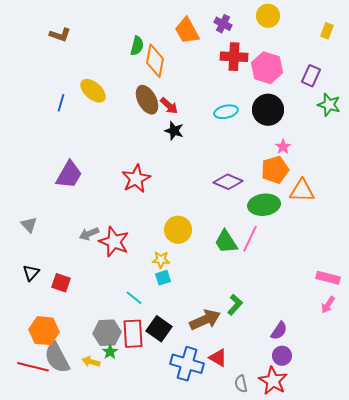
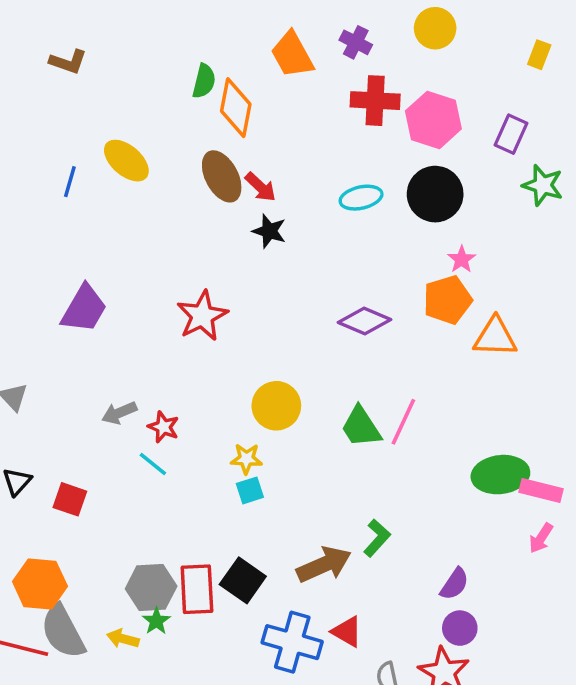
green ellipse: (264, 205) -> (500, 475), moved
red star: (114, 242) -> (163, 427), size x0.6
cyan line: (134, 298) -> (153, 464), moved

